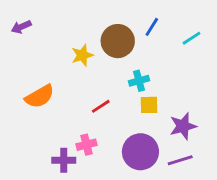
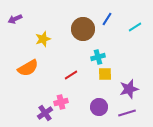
yellow star: (82, 55) -> (43, 39), moved
purple circle: (140, 152) -> (99, 107), size x0.7
purple cross: (64, 160) -> (45, 113), turned -35

